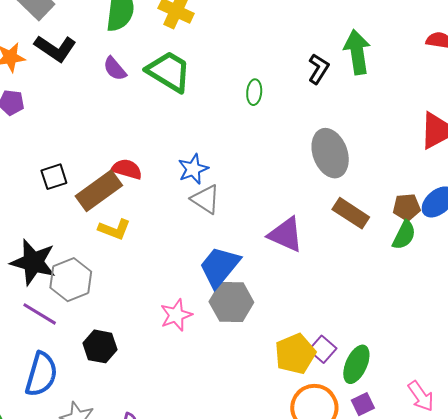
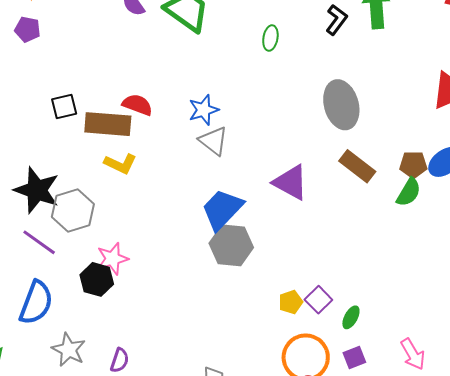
brown rectangle: (99, 191) -> (108, 124), turned 36
pink star: (176, 315) -> (112, 259), moved
yellow pentagon: (295, 354) -> (291, 302), size x0.6
green ellipse: (356, 364) -> (351, 317), size x0.6

